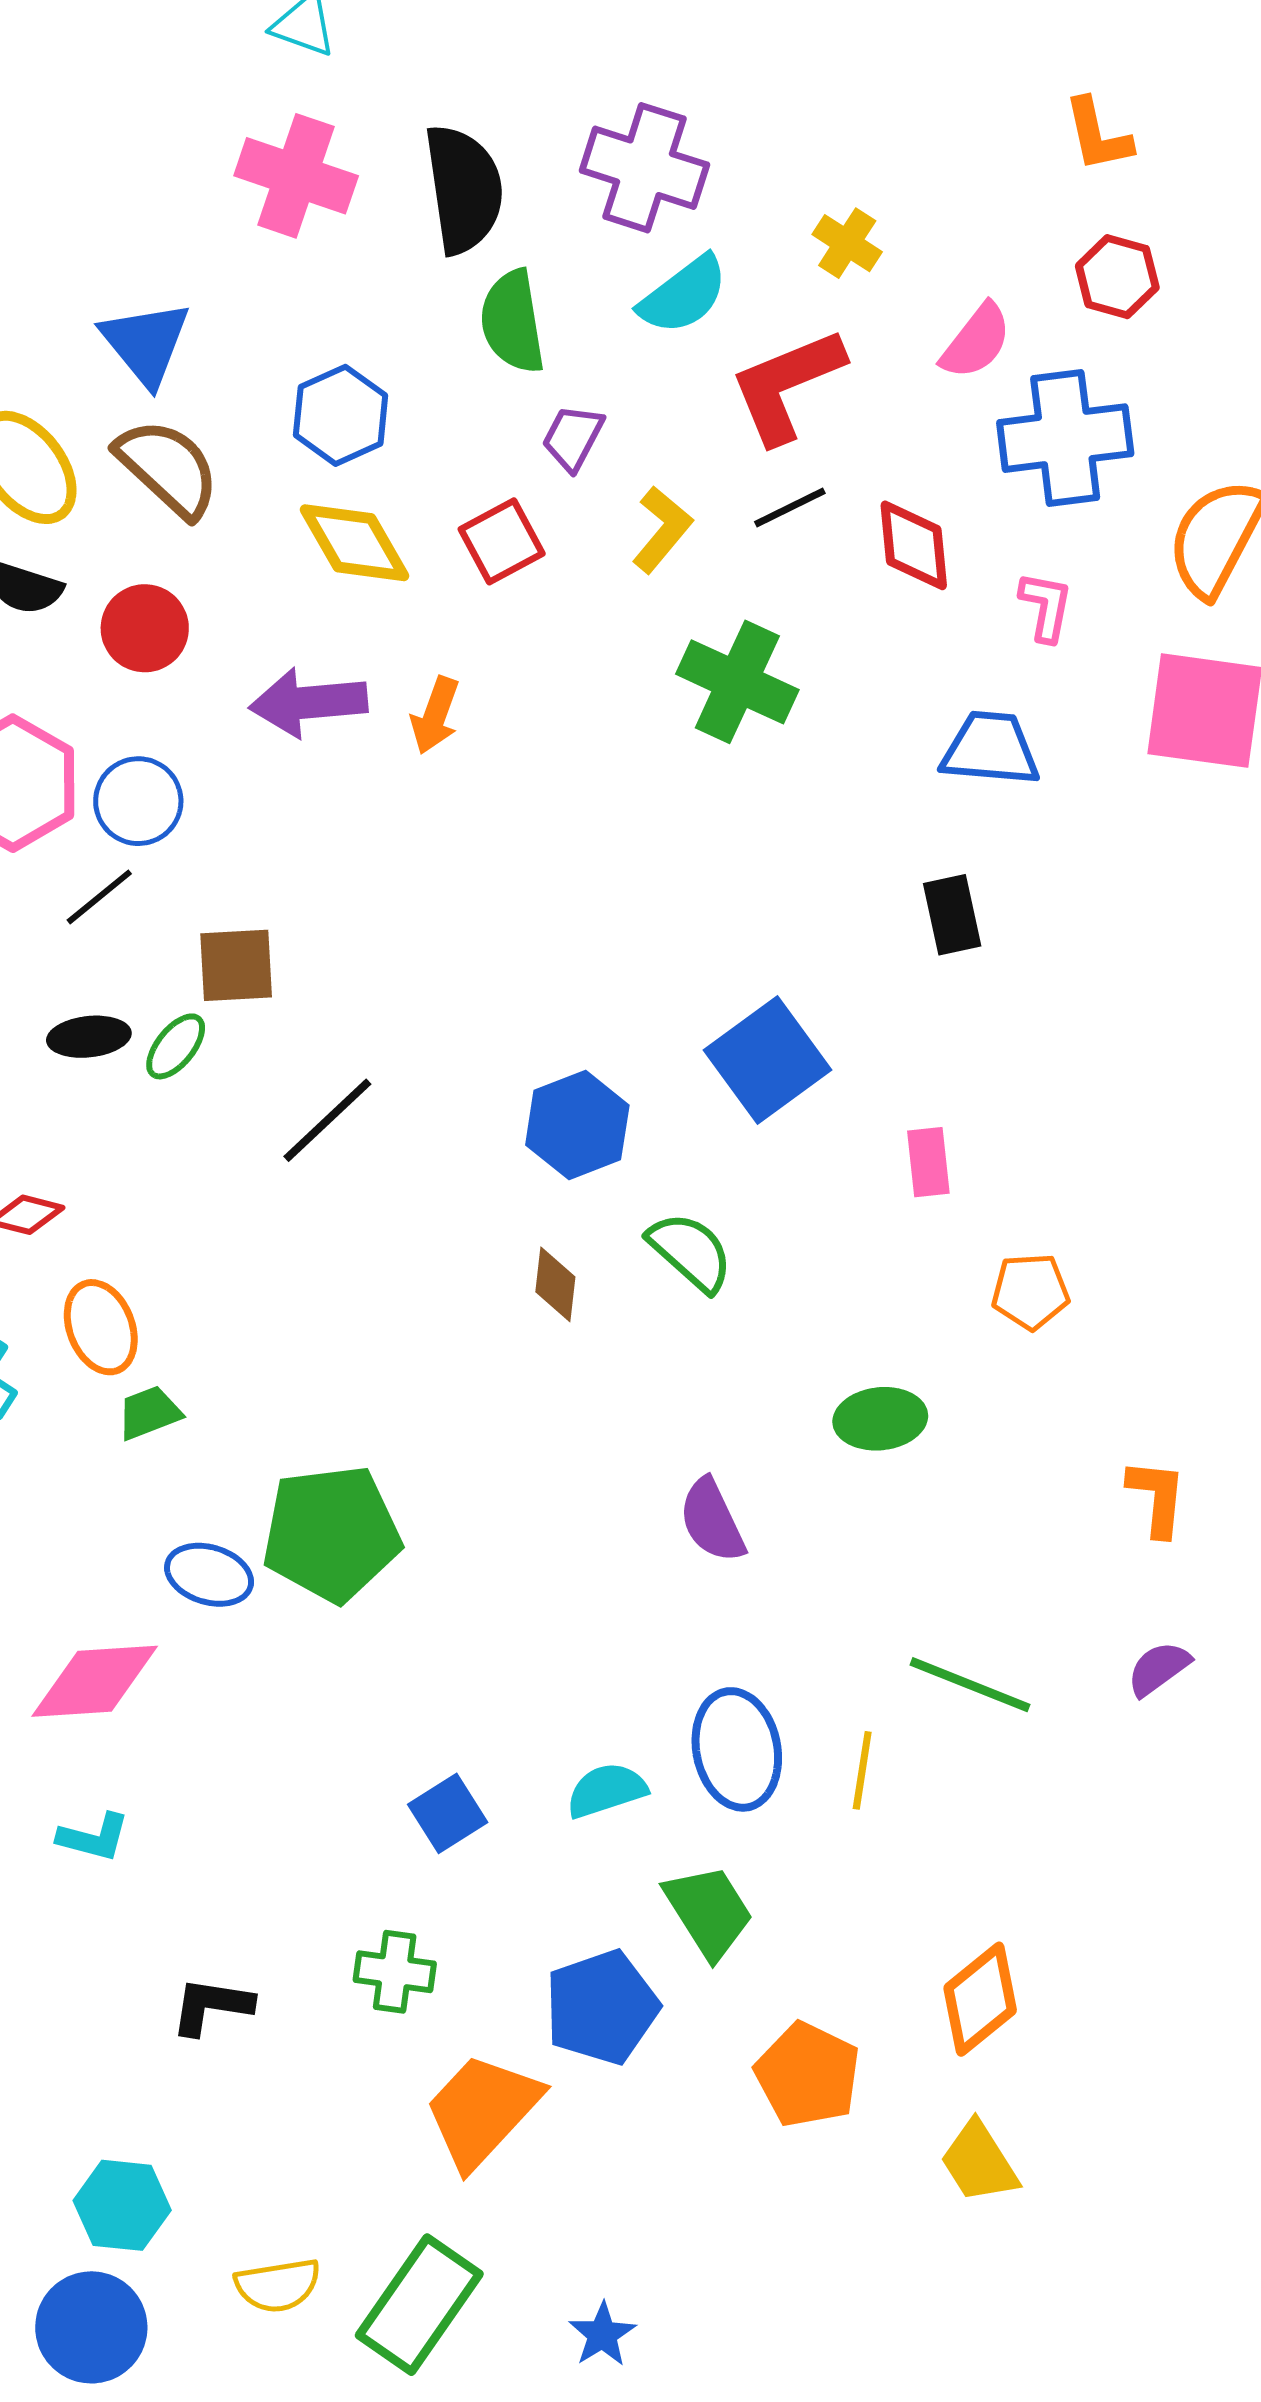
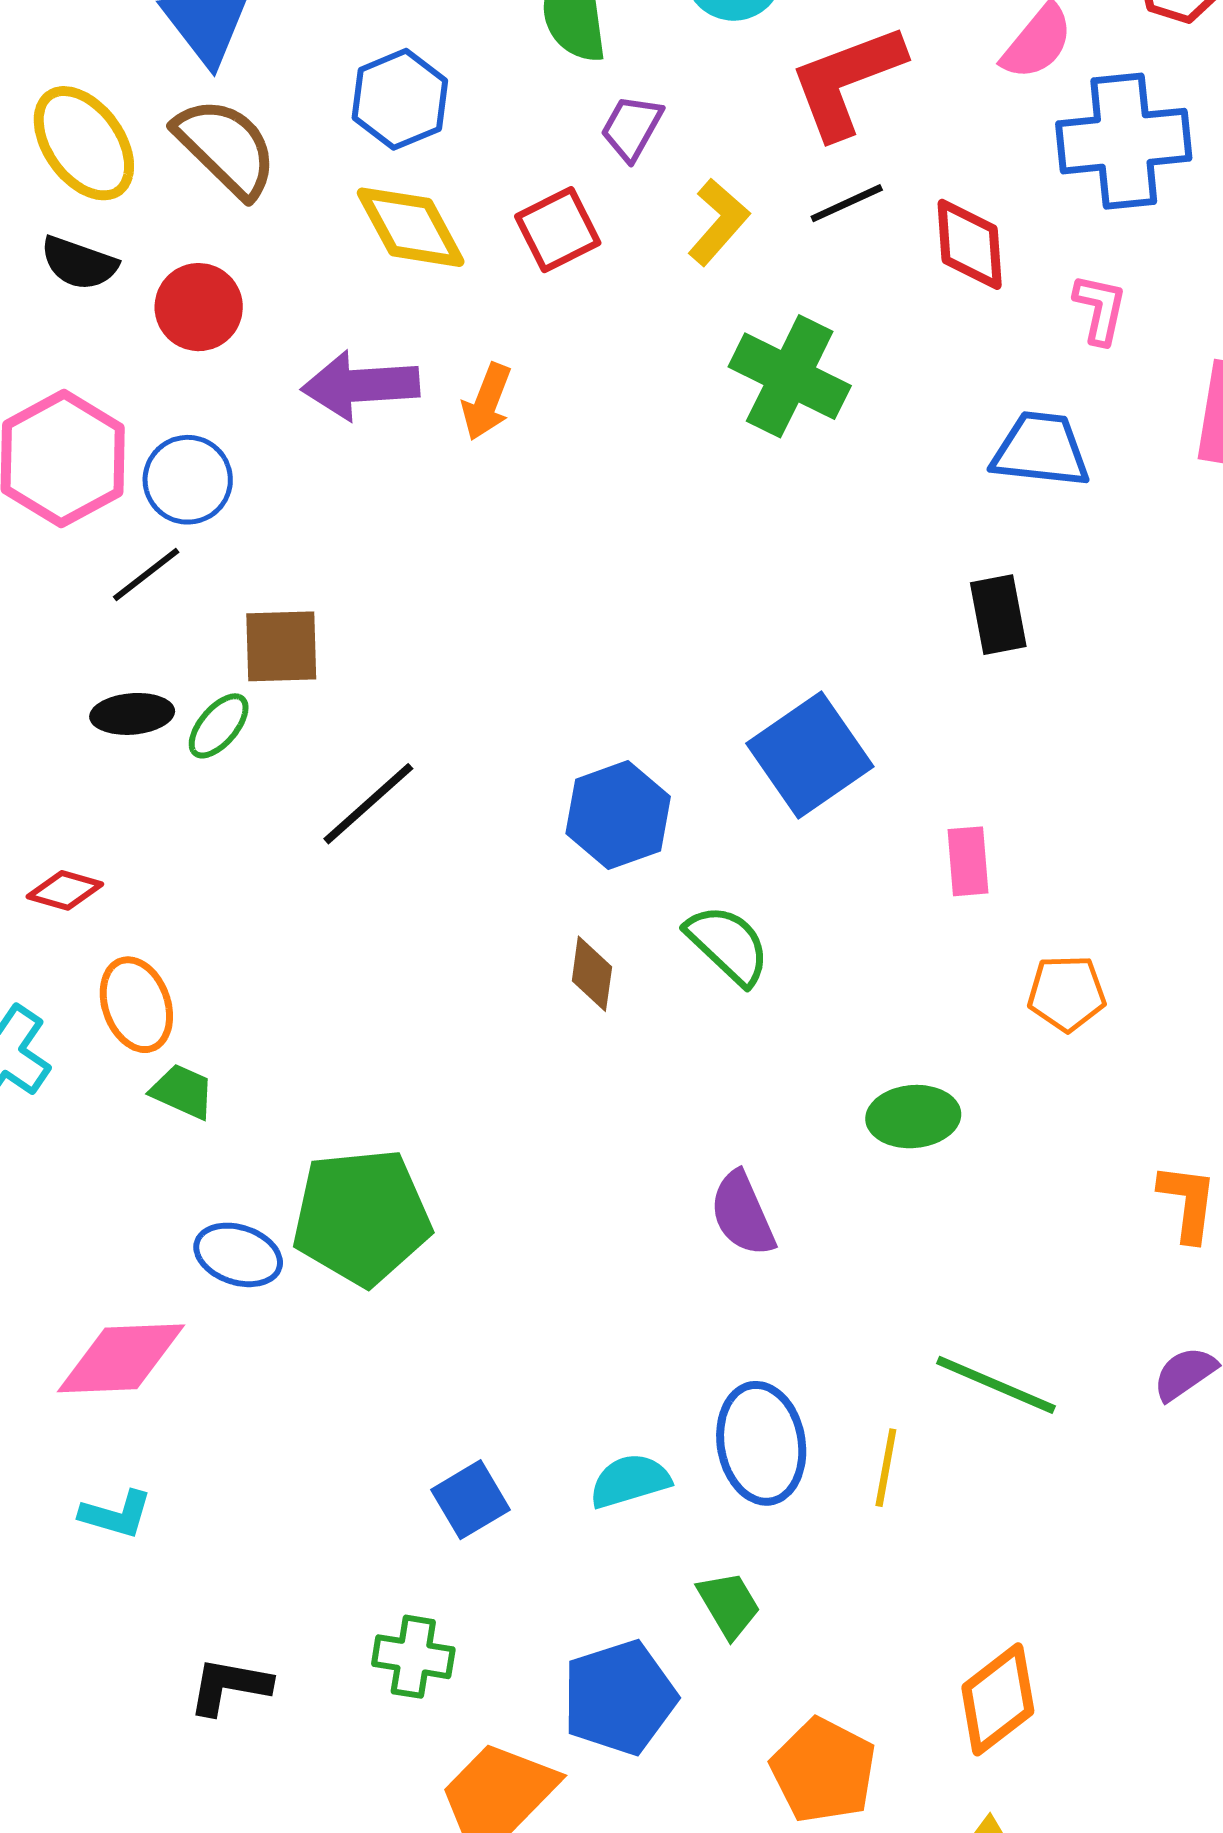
green trapezoid: (149, 1413) -> (182, 1091), turned 44
green trapezoid: (709, 1912) -> (729, 1605), size x0.7

